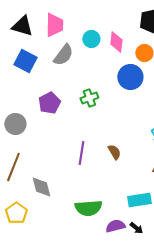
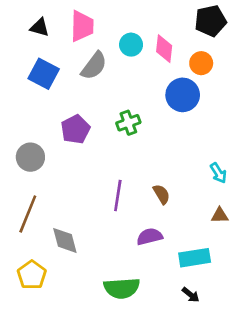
black triangle: (22, 26) -> (40, 27), size x0.7
green semicircle: (88, 208) -> (122, 288), moved
purple semicircle: (115, 226) -> (150, 237), moved

